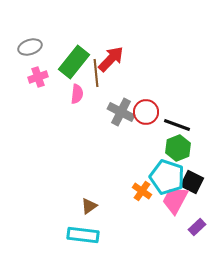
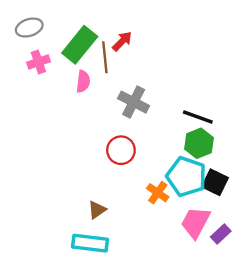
red arrow: (111, 59) -> (122, 41), size x0.7
red circle: (146, 112) -> (121, 150), moved
pink trapezoid: (175, 200) -> (196, 222), moved

